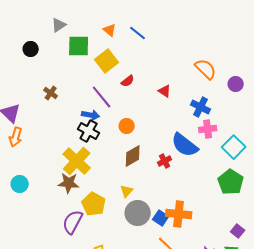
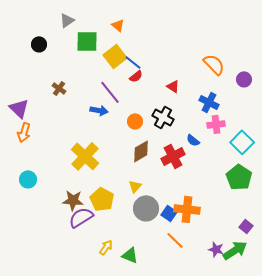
blue line: (138, 33) -> (133, 62), moved
black cross: (89, 131) -> (163, 117), moved
blue semicircle: (185, 145) -> (193, 140), size x0.5
red cross: (165, 161) -> (173, 156), size x1.6
brown star: (69, 183) -> (73, 200), moved
purple semicircle: (73, 222) -> (81, 217), turned 30

